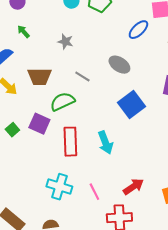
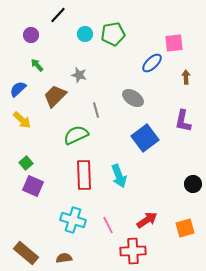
brown trapezoid: (39, 77) -> (55, 96), moved, turned 135
gray line: (82, 77) -> (96, 110), turned 42
purple square: (39, 124) -> (33, 186), moved

